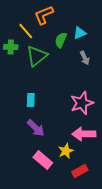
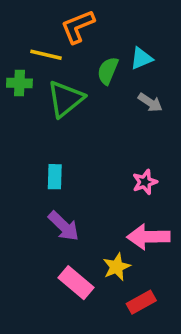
yellow line: (26, 31) -> (46, 55), turned -36
gray arrow: (85, 58) -> (150, 102), turned -32
pink star: (82, 103) -> (145, 182), size x0.6

